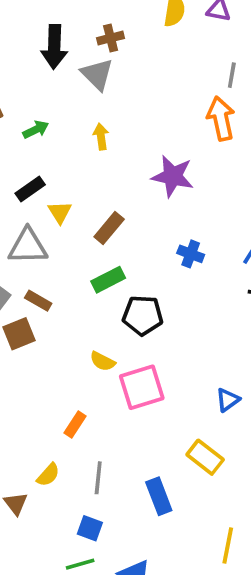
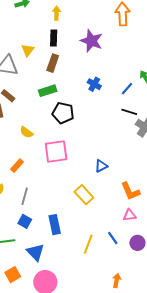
black rectangle: (30, 189) -> (54, 38), moved, turned -63
brown rectangle: (109, 228) -> (53, 63), turned -30
yellow semicircle: (103, 361) -> (26, 132), moved
blue rectangle: (159, 496) -> (55, 225), moved
blue square: (90, 528) -> (25, 221), moved

